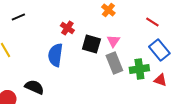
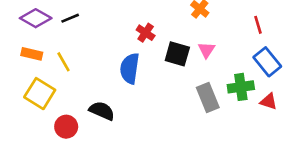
black line: (18, 17) -> (70, 18), moved
red line: (152, 22) -> (258, 25), turned 40
gray rectangle: (114, 63) -> (208, 98), moved

